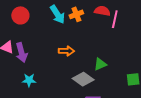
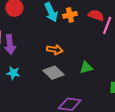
gray diamond: (83, 79) -> (54, 73), moved

